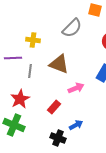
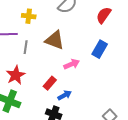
blue arrow: (76, 125) -> (65, 95), moved

